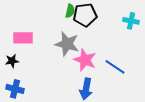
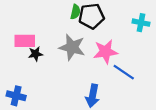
pink star: (85, 60) -> (105, 52), moved, turned -30
black star: (12, 61) -> (35, 54), moved

